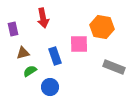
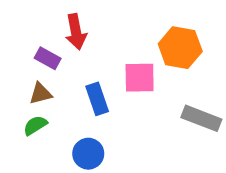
purple rectangle: (13, 29) -> (48, 58), moved, turned -48
green semicircle: (30, 71) -> (35, 125), moved

